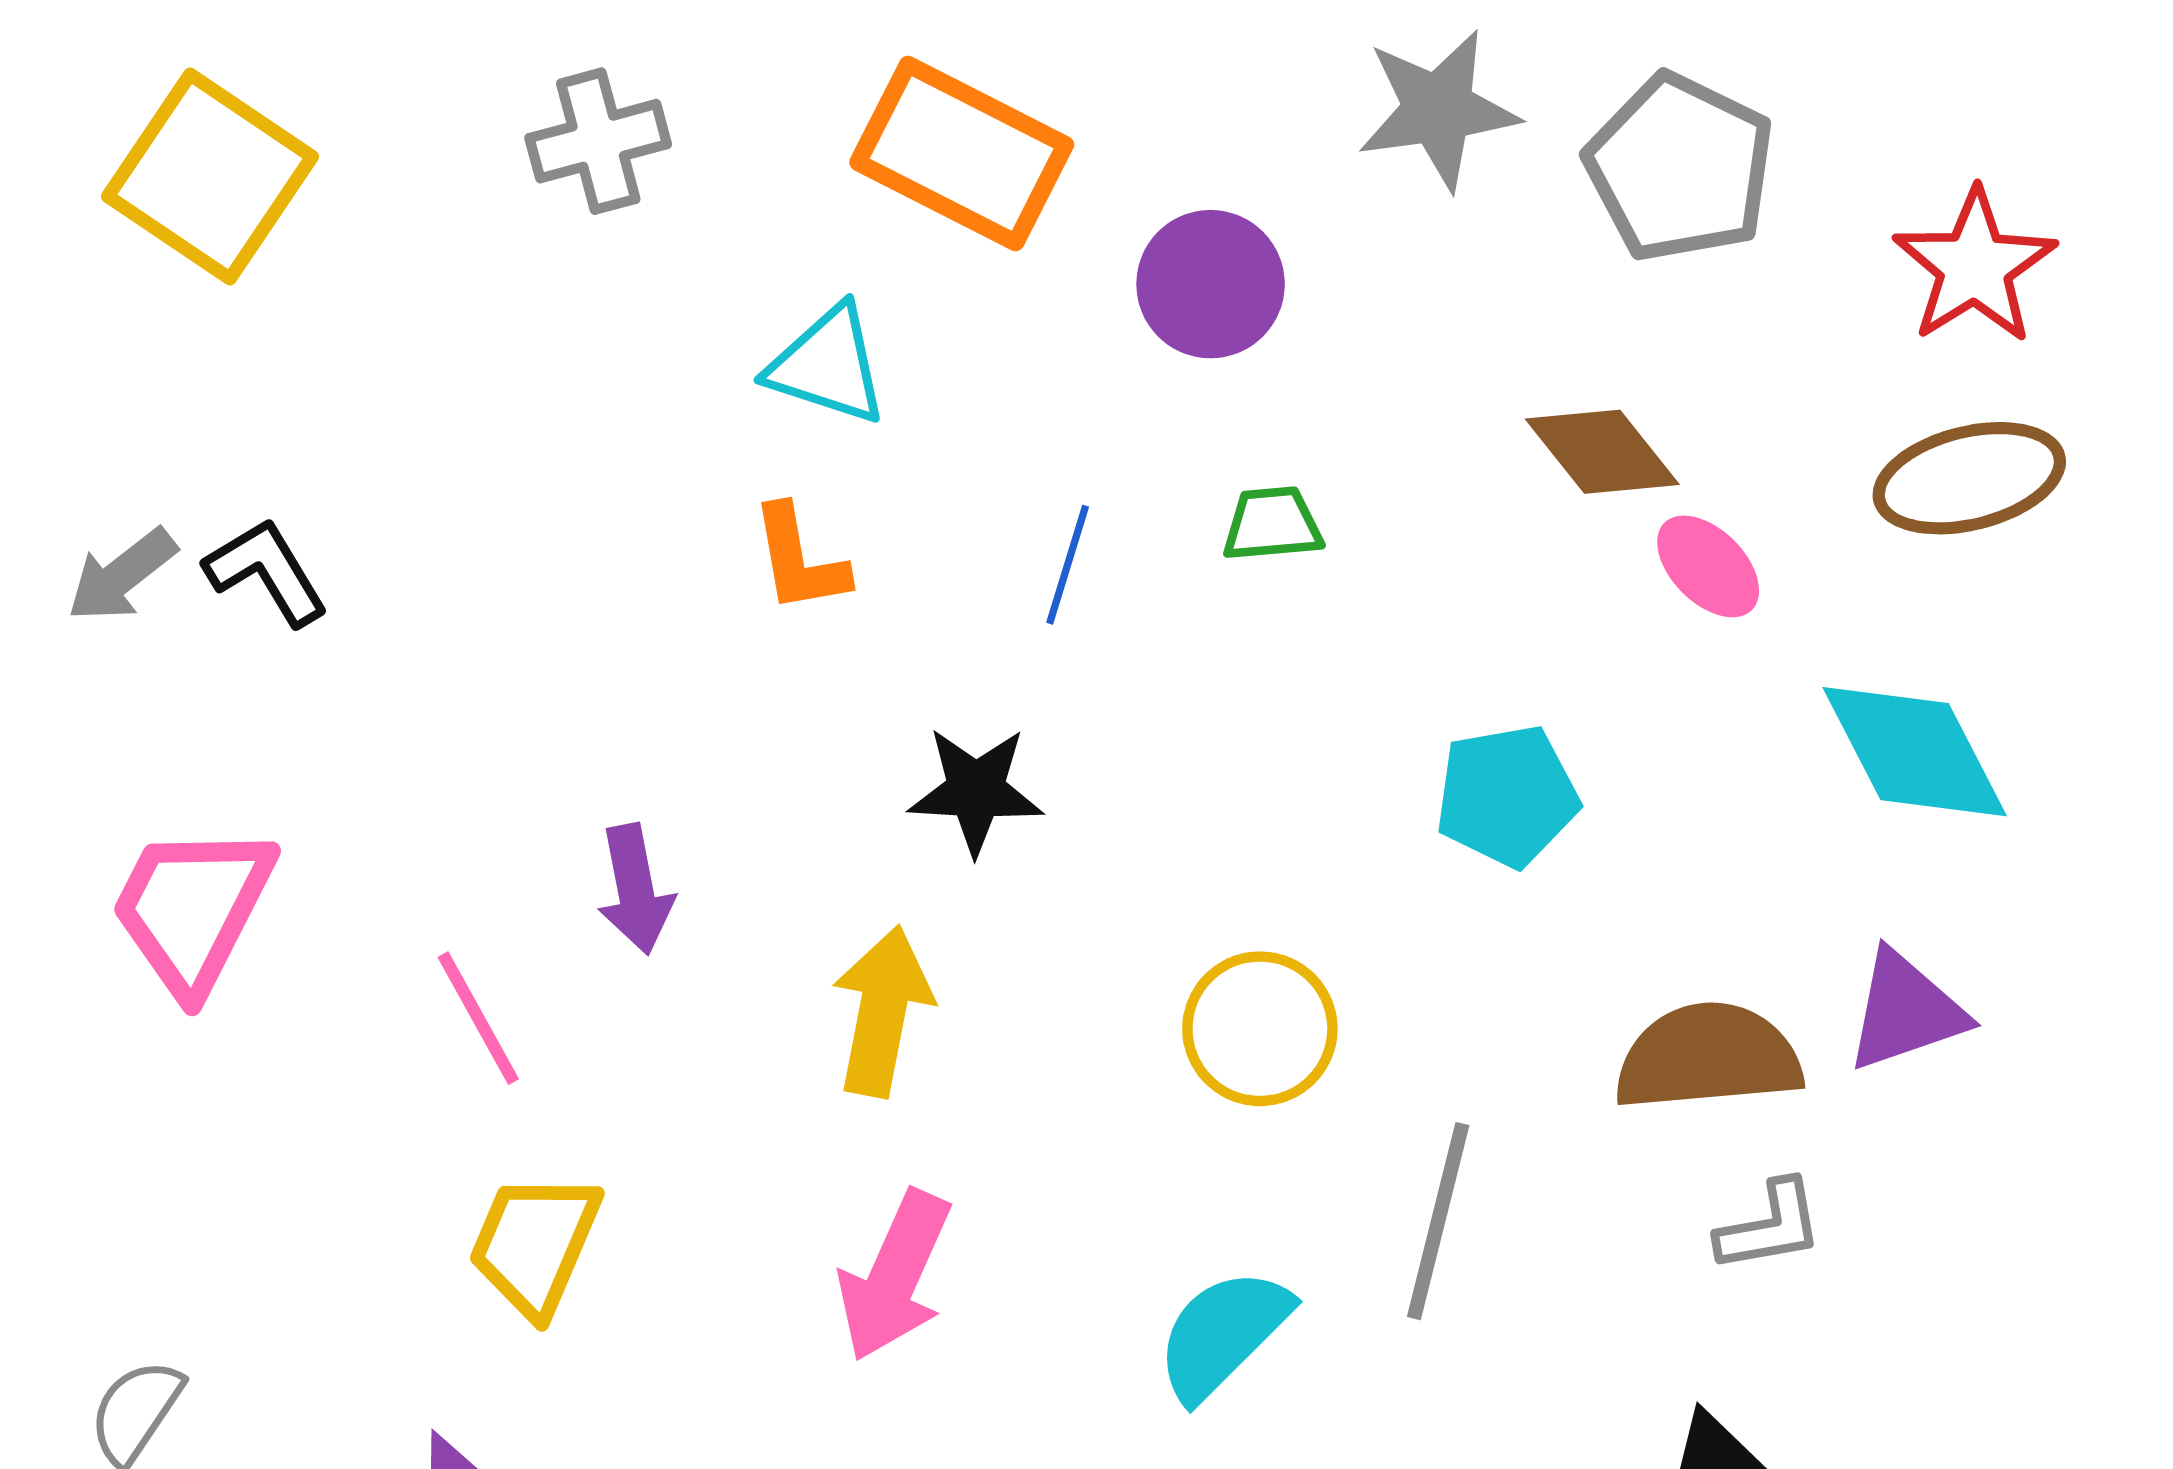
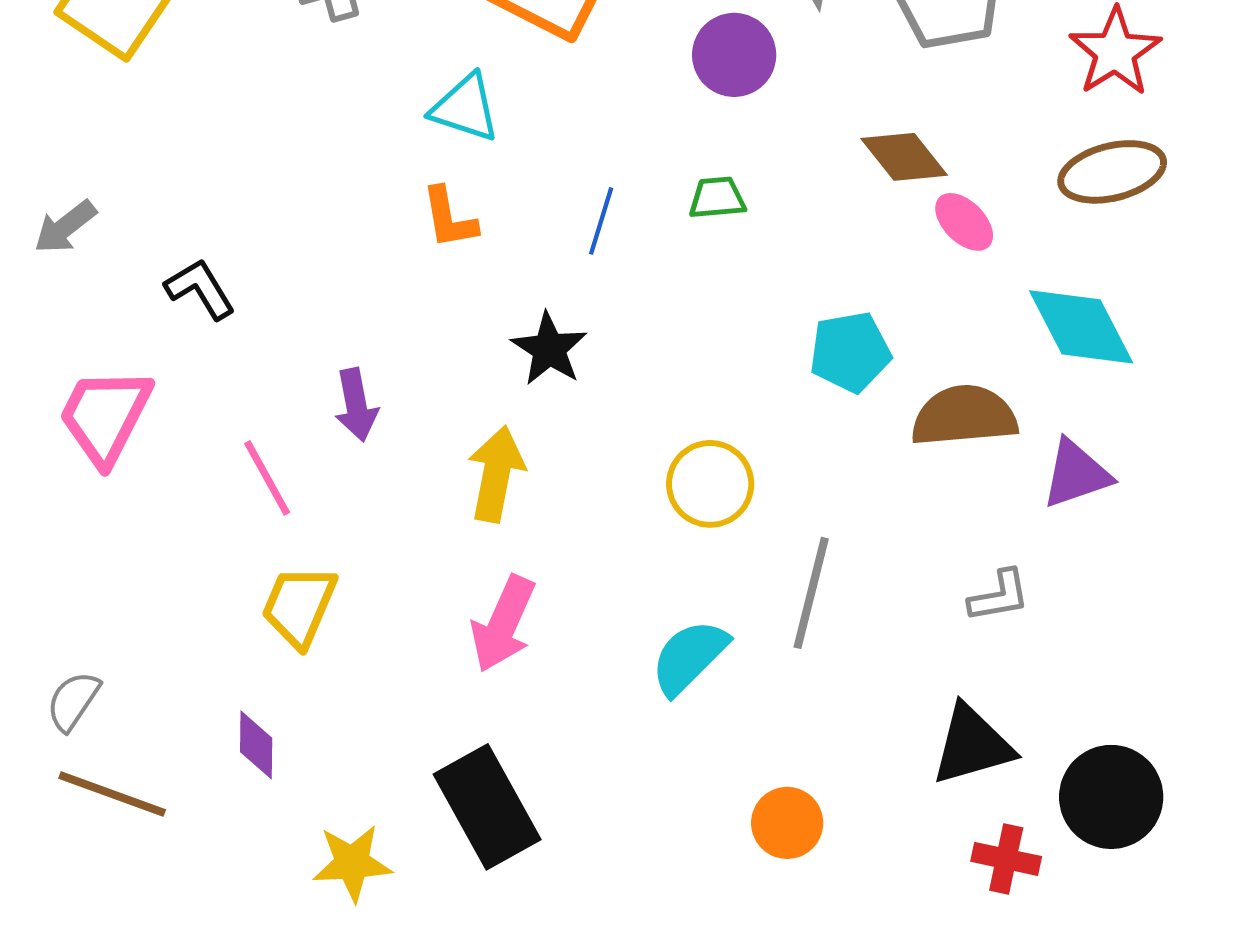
purple circle: (1211, 284) -> (734, 55), moved
black L-shape: (266, 572) -> (200, 289), moved
black star: (976, 791) -> (549, 349), turned 30
brown semicircle: (1708, 1057) -> (964, 416), moved

